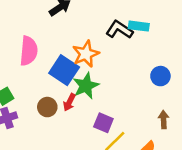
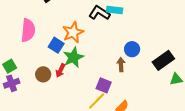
blue square: (64, 70) -> (56, 45), size x0.7
brown arrow: (164, 120) -> (121, 65), moved
purple square: (103, 123) -> (104, 85), moved

